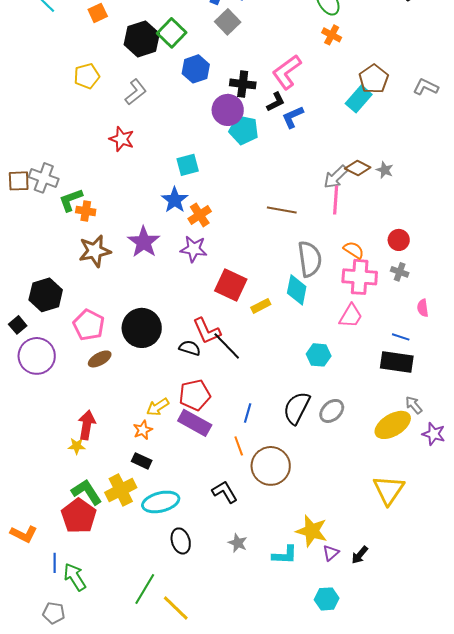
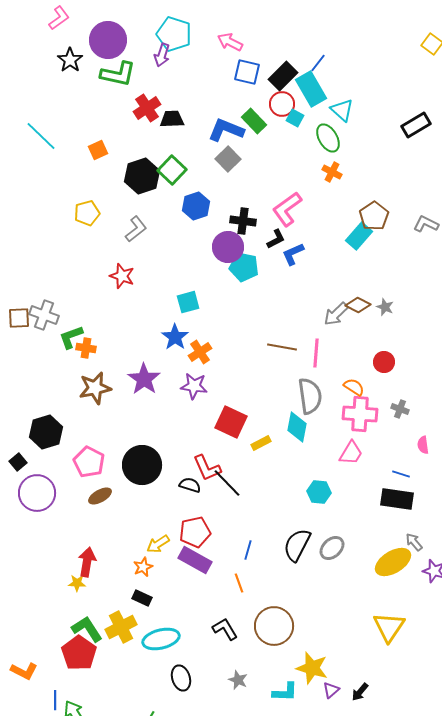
pink line: (336, 200) -> (316, 353), moved
red circle: (399, 240) -> (384, 362), moved
brown circle: (271, 466) -> (274, 626), moved

